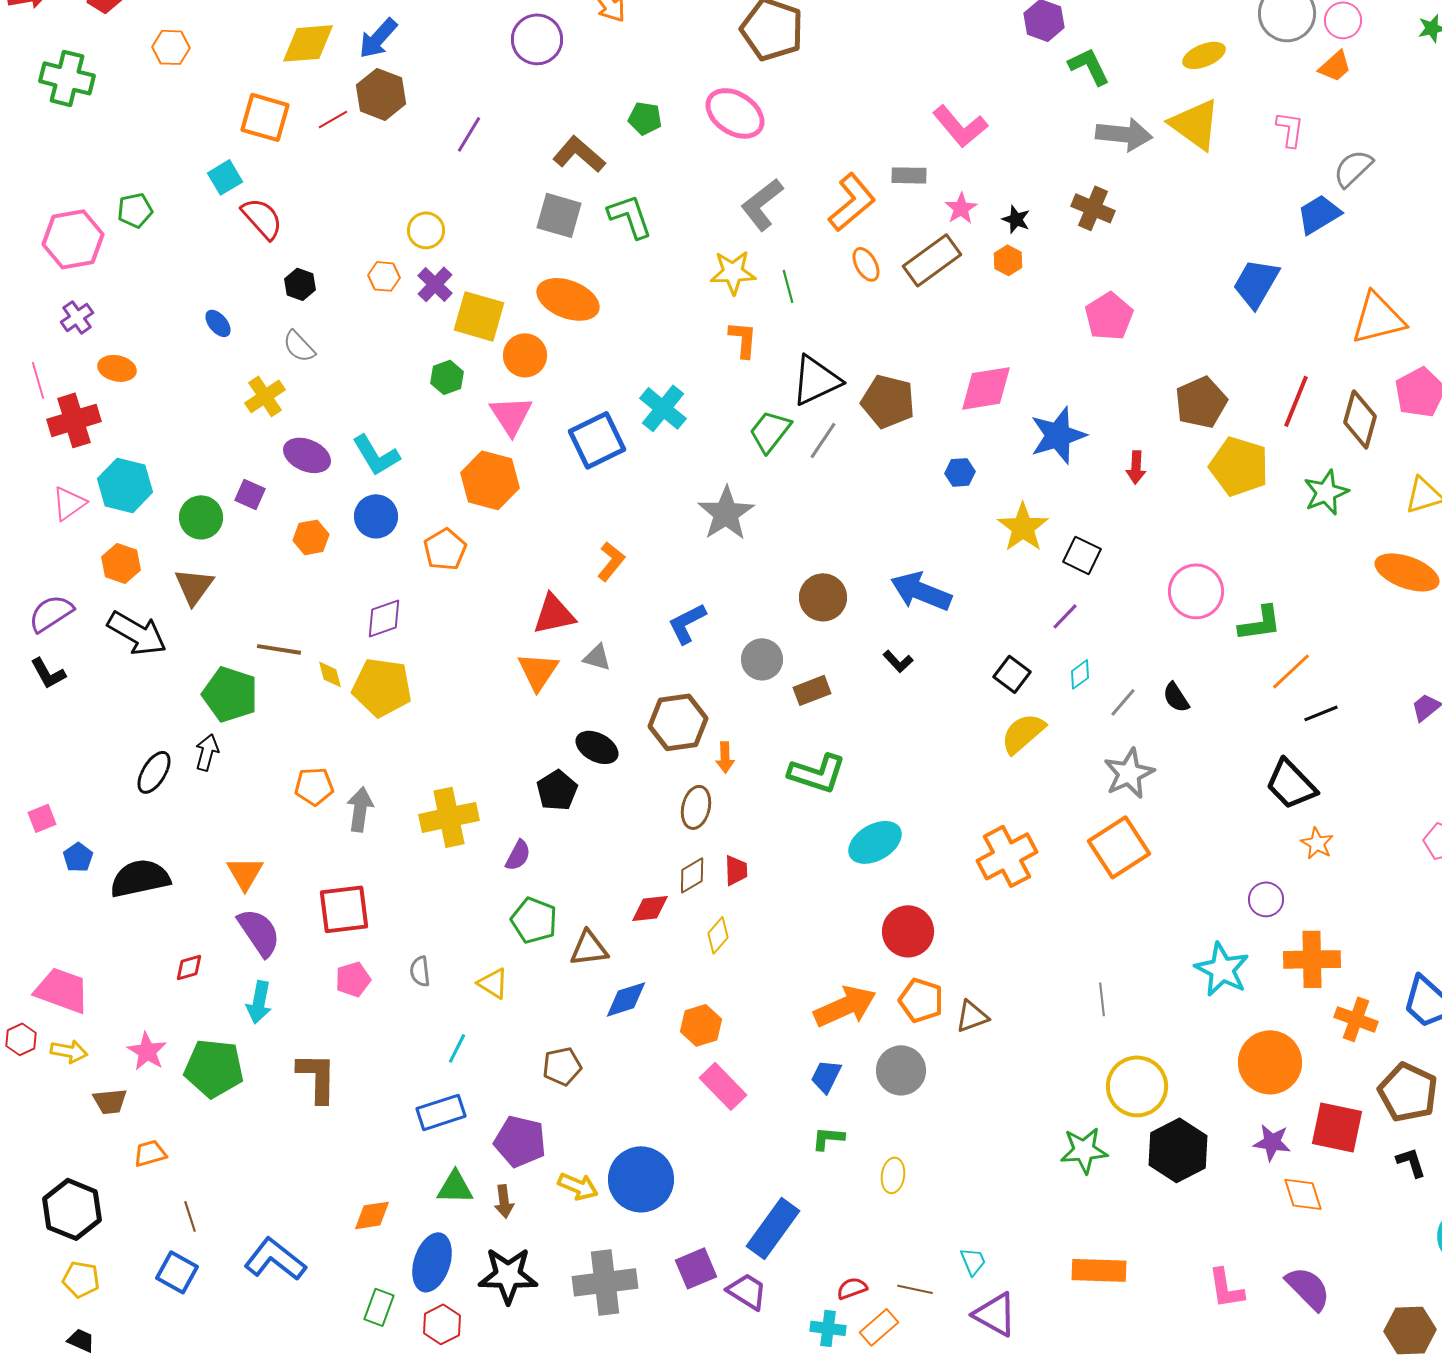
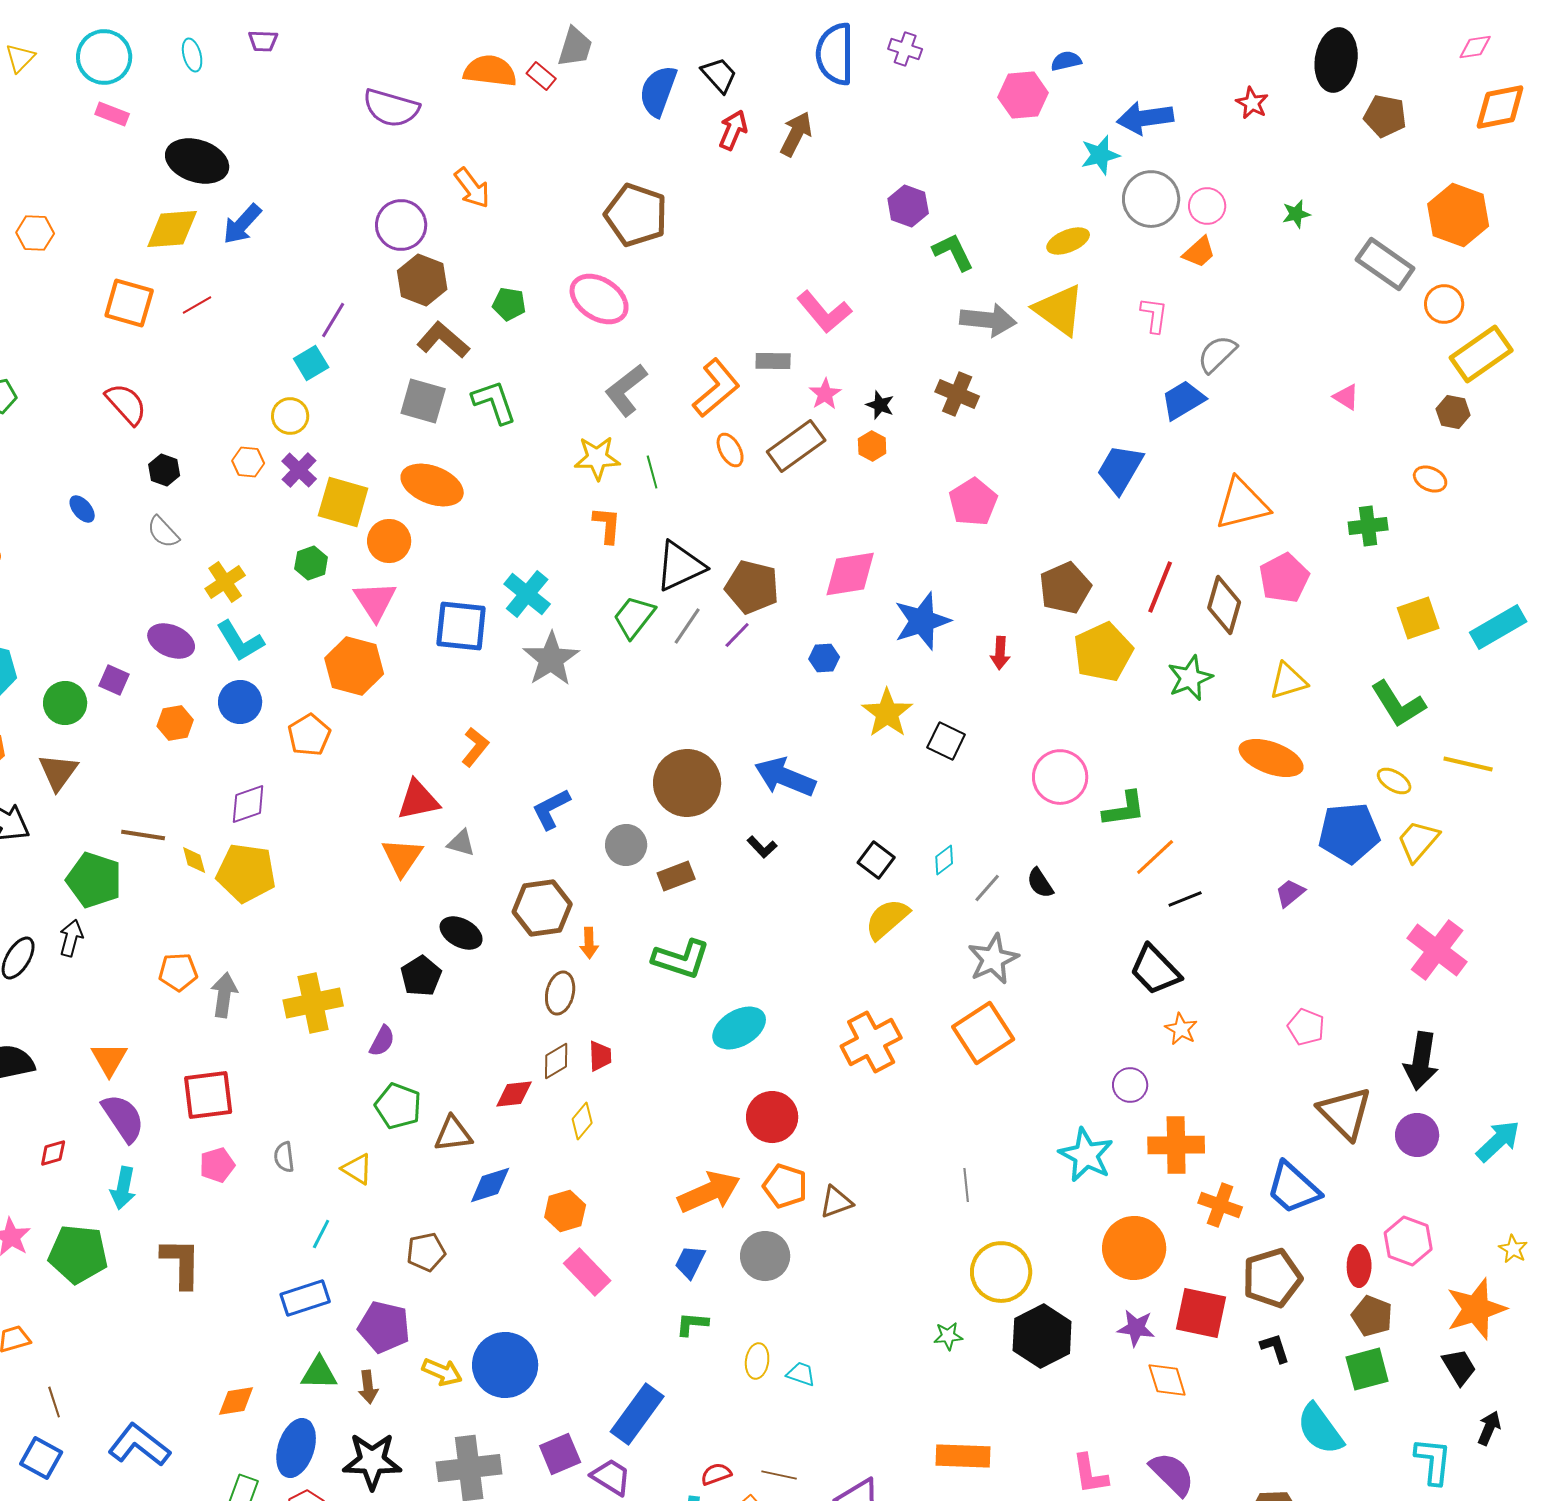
brown hexagon: (381, 94) -> (422, 280), moved
cyan square: (225, 177) -> (311, 363), moved
yellow cross: (265, 396) -> (225, 582), moved
blue square: (597, 440) -> (461, 626), turned 32
yellow pentagon: (1239, 466) -> (1103, 652), turned 30
gray star: (726, 513) -> (551, 659), moved
brown circle: (823, 597) -> (687, 783), size x1.4
purple line: (1065, 616) -> (737, 635), moved
brown pentagon: (1408, 1092) -> (1272, 1278), turned 30
green star: (1084, 1150) -> (948, 1336), size x0.6
cyan trapezoid: (973, 1261) -> (801, 1374), moved, turned -48

